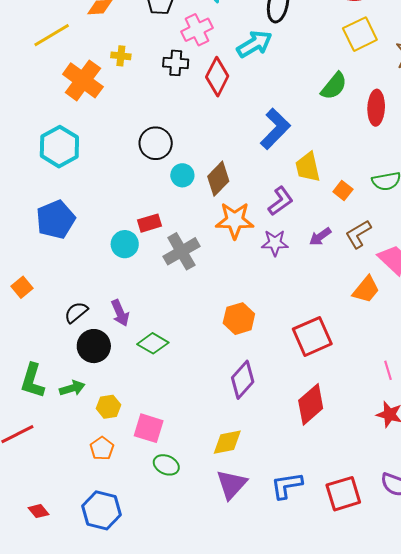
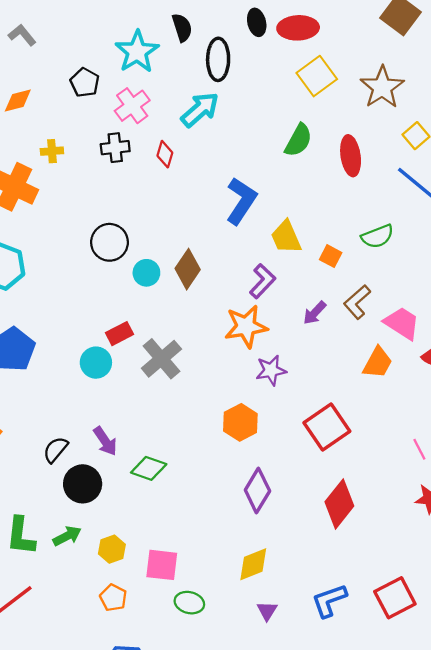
red diamond: (217, 77) -> (165, 154), size x0.6
orange star: (235, 220) -> (246, 326), moved
purple star: (275, 243) -> (271, 370), moved
purple triangle: (232, 484) -> (267, 611), size x0.6

